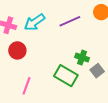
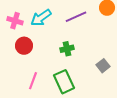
green cross: (82, 58) -> (67, 49), moved, turned -32
green rectangle: (66, 76) -> (64, 82), moved, turned 35

